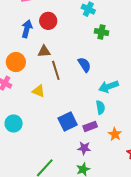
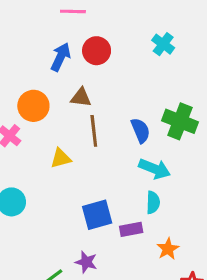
green cross: (101, 32) -> (180, 121), moved, size x1.5
cyan arrow: (109, 87) -> (155, 169), moved, turned -150
yellow triangle: (39, 91) -> (61, 158), turned -48
purple star: (84, 148) -> (86, 262), moved

